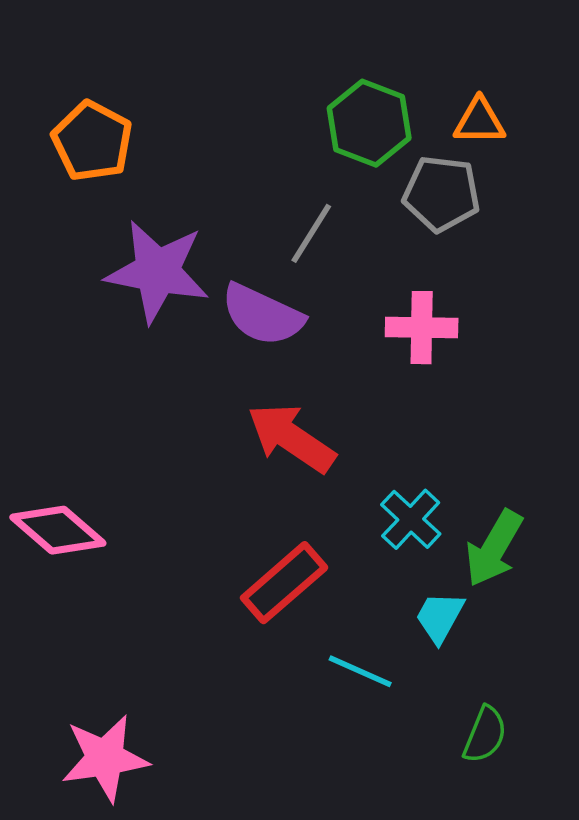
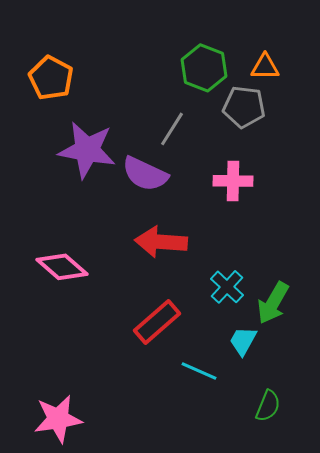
red arrow: (291, 438) -> (161, 242), turned -30
pink diamond: (58, 530) -> (62, 267), moved

